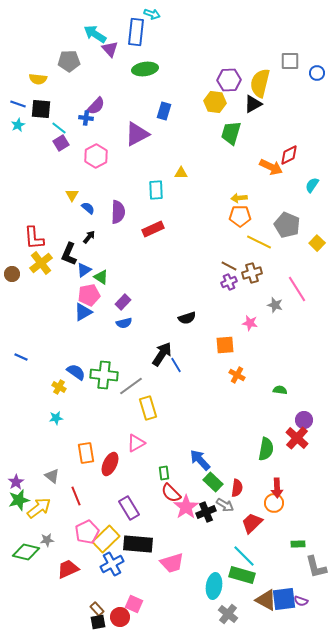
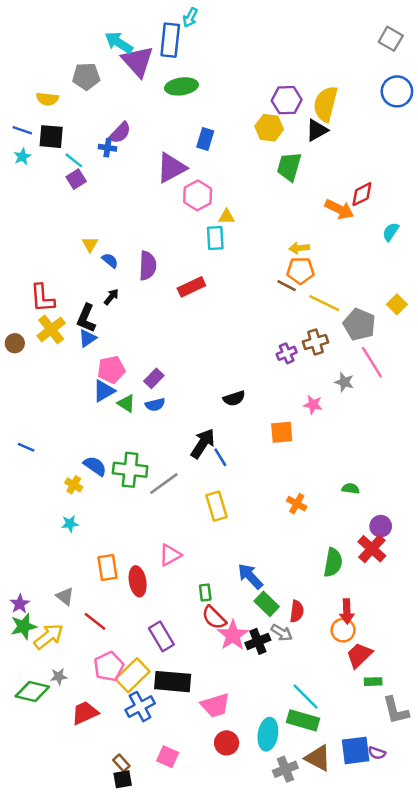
cyan arrow: (152, 14) -> (190, 17), turned 98
purple triangle: (110, 49) -> (138, 61), size x1.6
gray square: (290, 61) -> (391, 39), moved, turned 30
blue circle: (317, 73) -> (397, 91), size x1.6
pink hexagon: (96, 156) -> (198, 195), moved
cyan rectangle: (156, 190) -> (215, 238), moved
gray pentagon: (287, 225) -> (359, 324), moved
brown line: (229, 266) -> (287, 286), moved
blue triangle: (84, 270) -> (87, 338), moved
green triangle: (101, 277) -> (126, 403), moved
orange cross: (237, 375) -> (297, 504), moved
yellow rectangle: (148, 408) -> (217, 506), moved
red ellipse: (110, 464) -> (138, 581), turned -35
red line: (76, 496) -> (95, 621), turned -30
red trapezoid: (252, 523) -> (359, 655), moved
brown triangle: (266, 600) -> (318, 758), moved
gray cross: (228, 614) -> (285, 769), turned 30
red circle: (120, 617) -> (227, 743), moved

